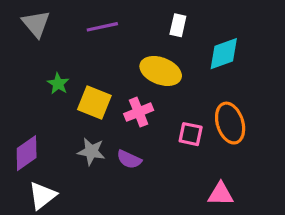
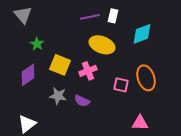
purple line: (102, 27) -> (90, 17), moved
green star: (58, 84) -> (37, 44), moved
purple diamond: (27, 153) -> (28, 75), moved

